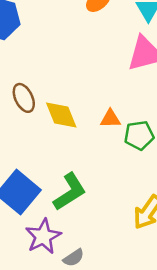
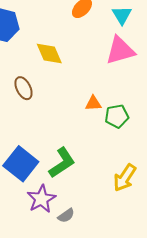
yellow diamond: (61, 115) -> (49, 53), moved

